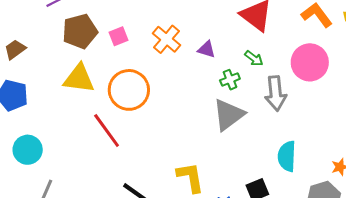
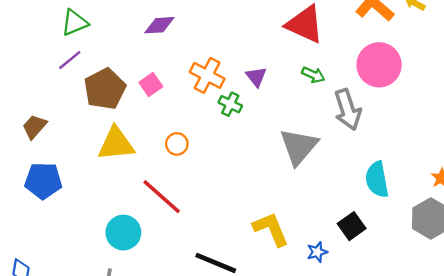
purple triangle: (207, 49) -> (256, 77), turned 48
green cross: (230, 80) -> (230, 104), moved, turned -30
orange circle: (129, 90) -> (177, 144), size x0.5
cyan circle: (28, 150) -> (123, 233), moved

